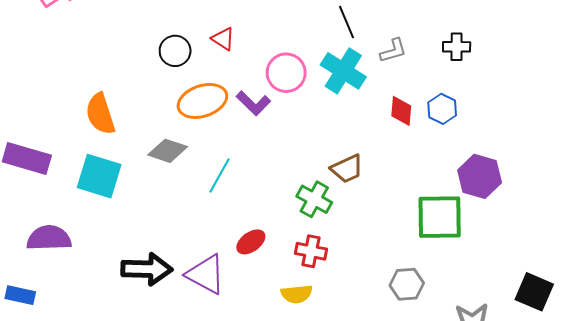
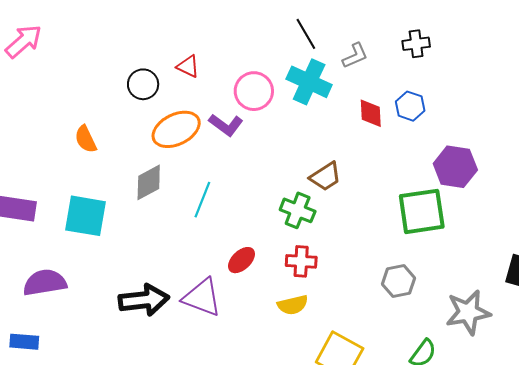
orange semicircle: (100, 114) -> (86, 139), moved, size x0.7
gray diamond: (168, 151) -> (149, 182), turned -39

